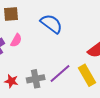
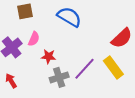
red star: (11, 81) -> (49, 56), moved

